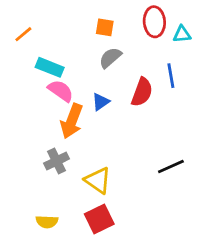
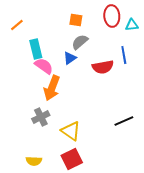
cyan rectangle: (50, 67) -> (36, 49), turned 54
red semicircle: (142, 92) -> (103, 67), turned 60
blue triangle: (101, 102) -> (70, 58), moved

